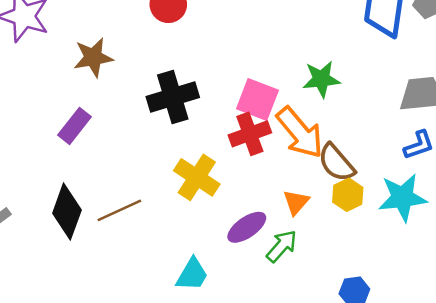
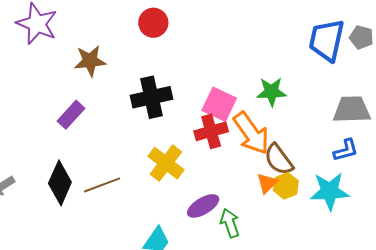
orange triangle: (296, 202) -> (267, 183), moved
green arrow: (282, 246) -> (230, 223), turned -64

